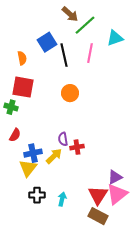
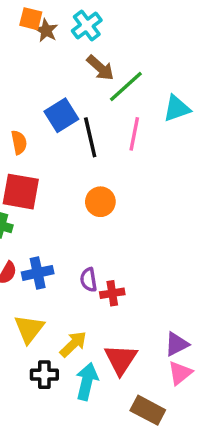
blue cross: (33, 153) -> (38, 273), moved
yellow arrow: (54, 156) -> (73, 344), moved
pink triangle: (117, 194) -> (180, 373), size x0.7
red triangle: (98, 195) -> (121, 359), moved
cyan arrow: (62, 199) -> (87, 381), size x1.5

